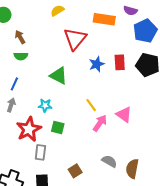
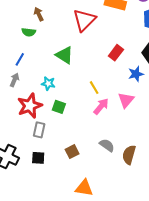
brown arrow: (20, 37) -> (39, 14), moved
red rectangle: (120, 62) -> (116, 53), moved, turned 35
blue star: (97, 64) -> (136, 74), moved
pink triangle: (124, 115) -> (126, 100), turned 30

